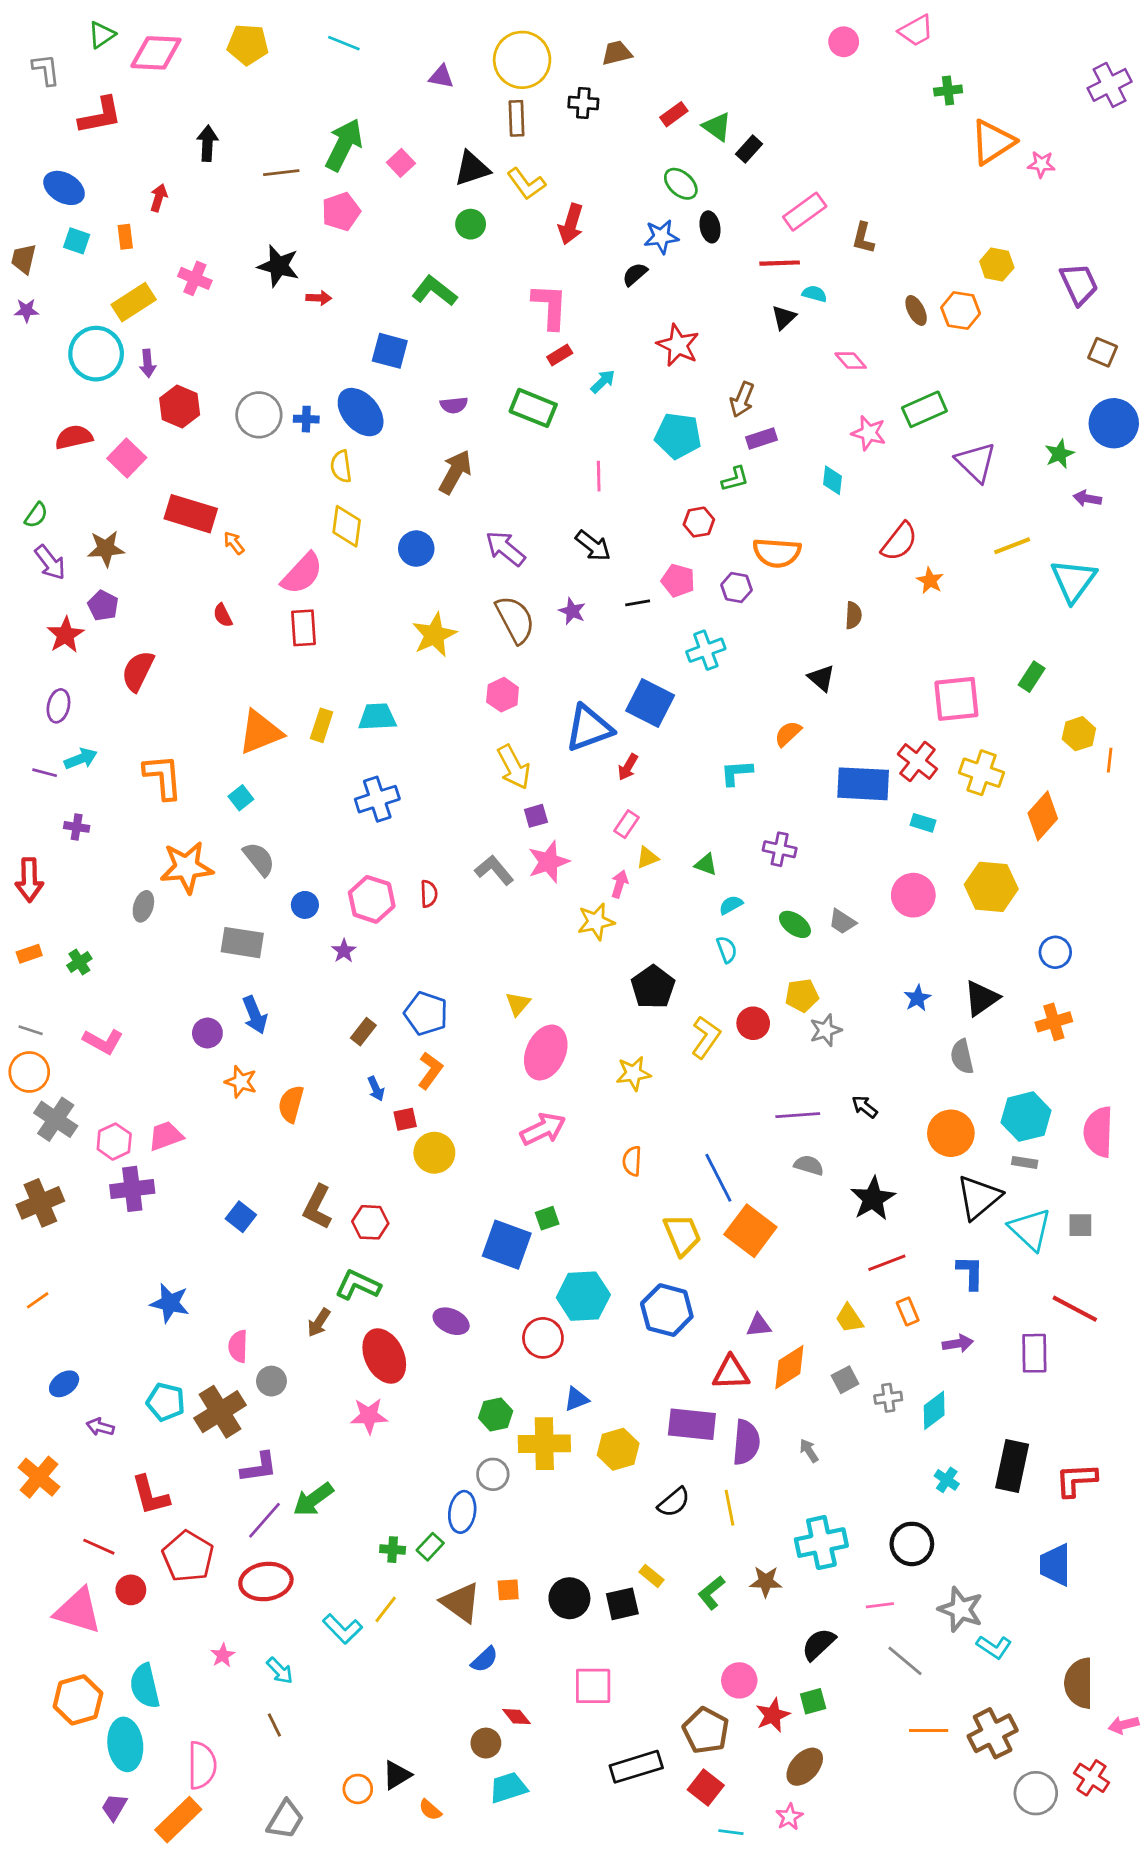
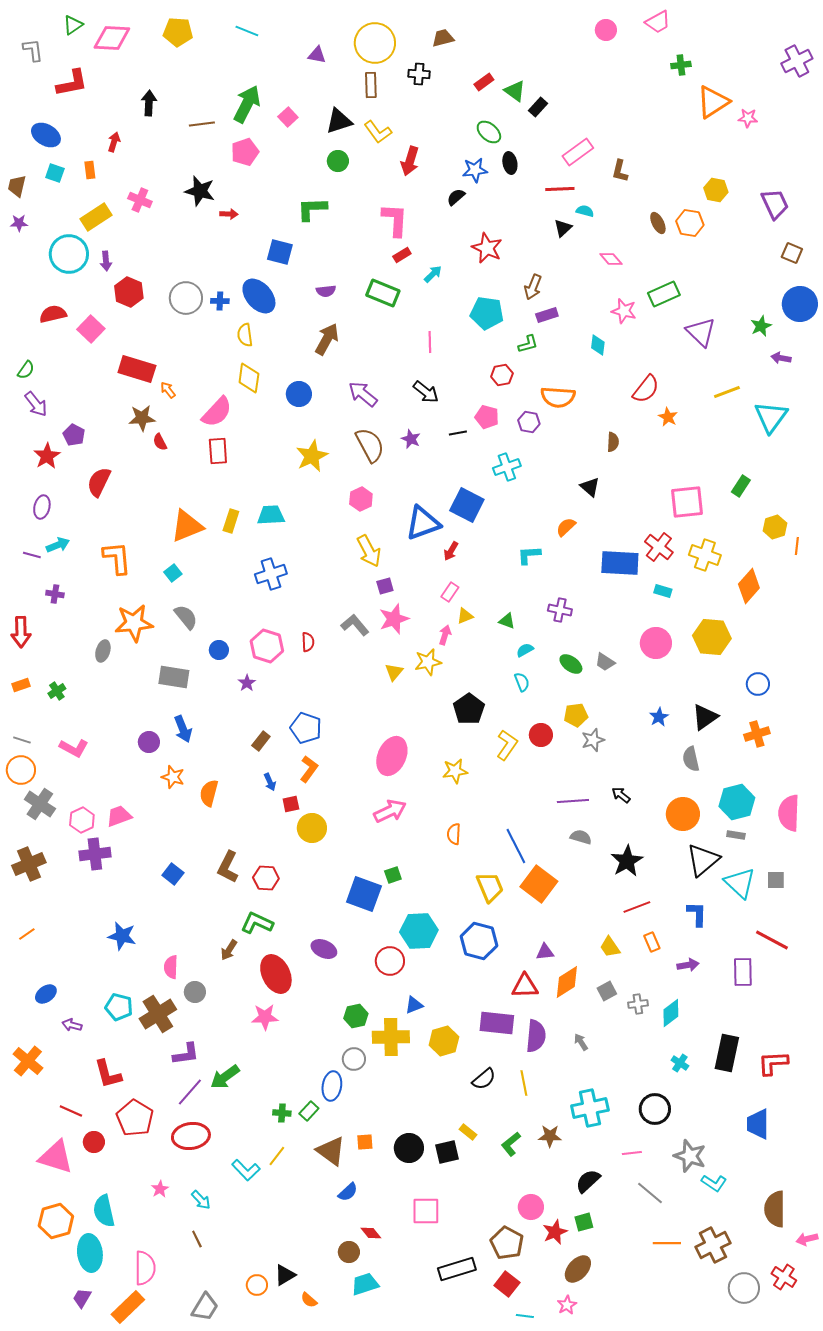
green L-shape: (434, 291) -> (312, 209), turned -40
brown star: (106, 549) -> (142, 418), moved
yellow triangle: (518, 1004) -> (394, 672), moved

